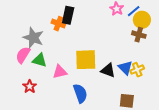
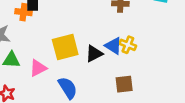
black triangle: (108, 70) -> (94, 54), turned -35
yellow cross: (137, 70) -> (128, 45), turned -32

